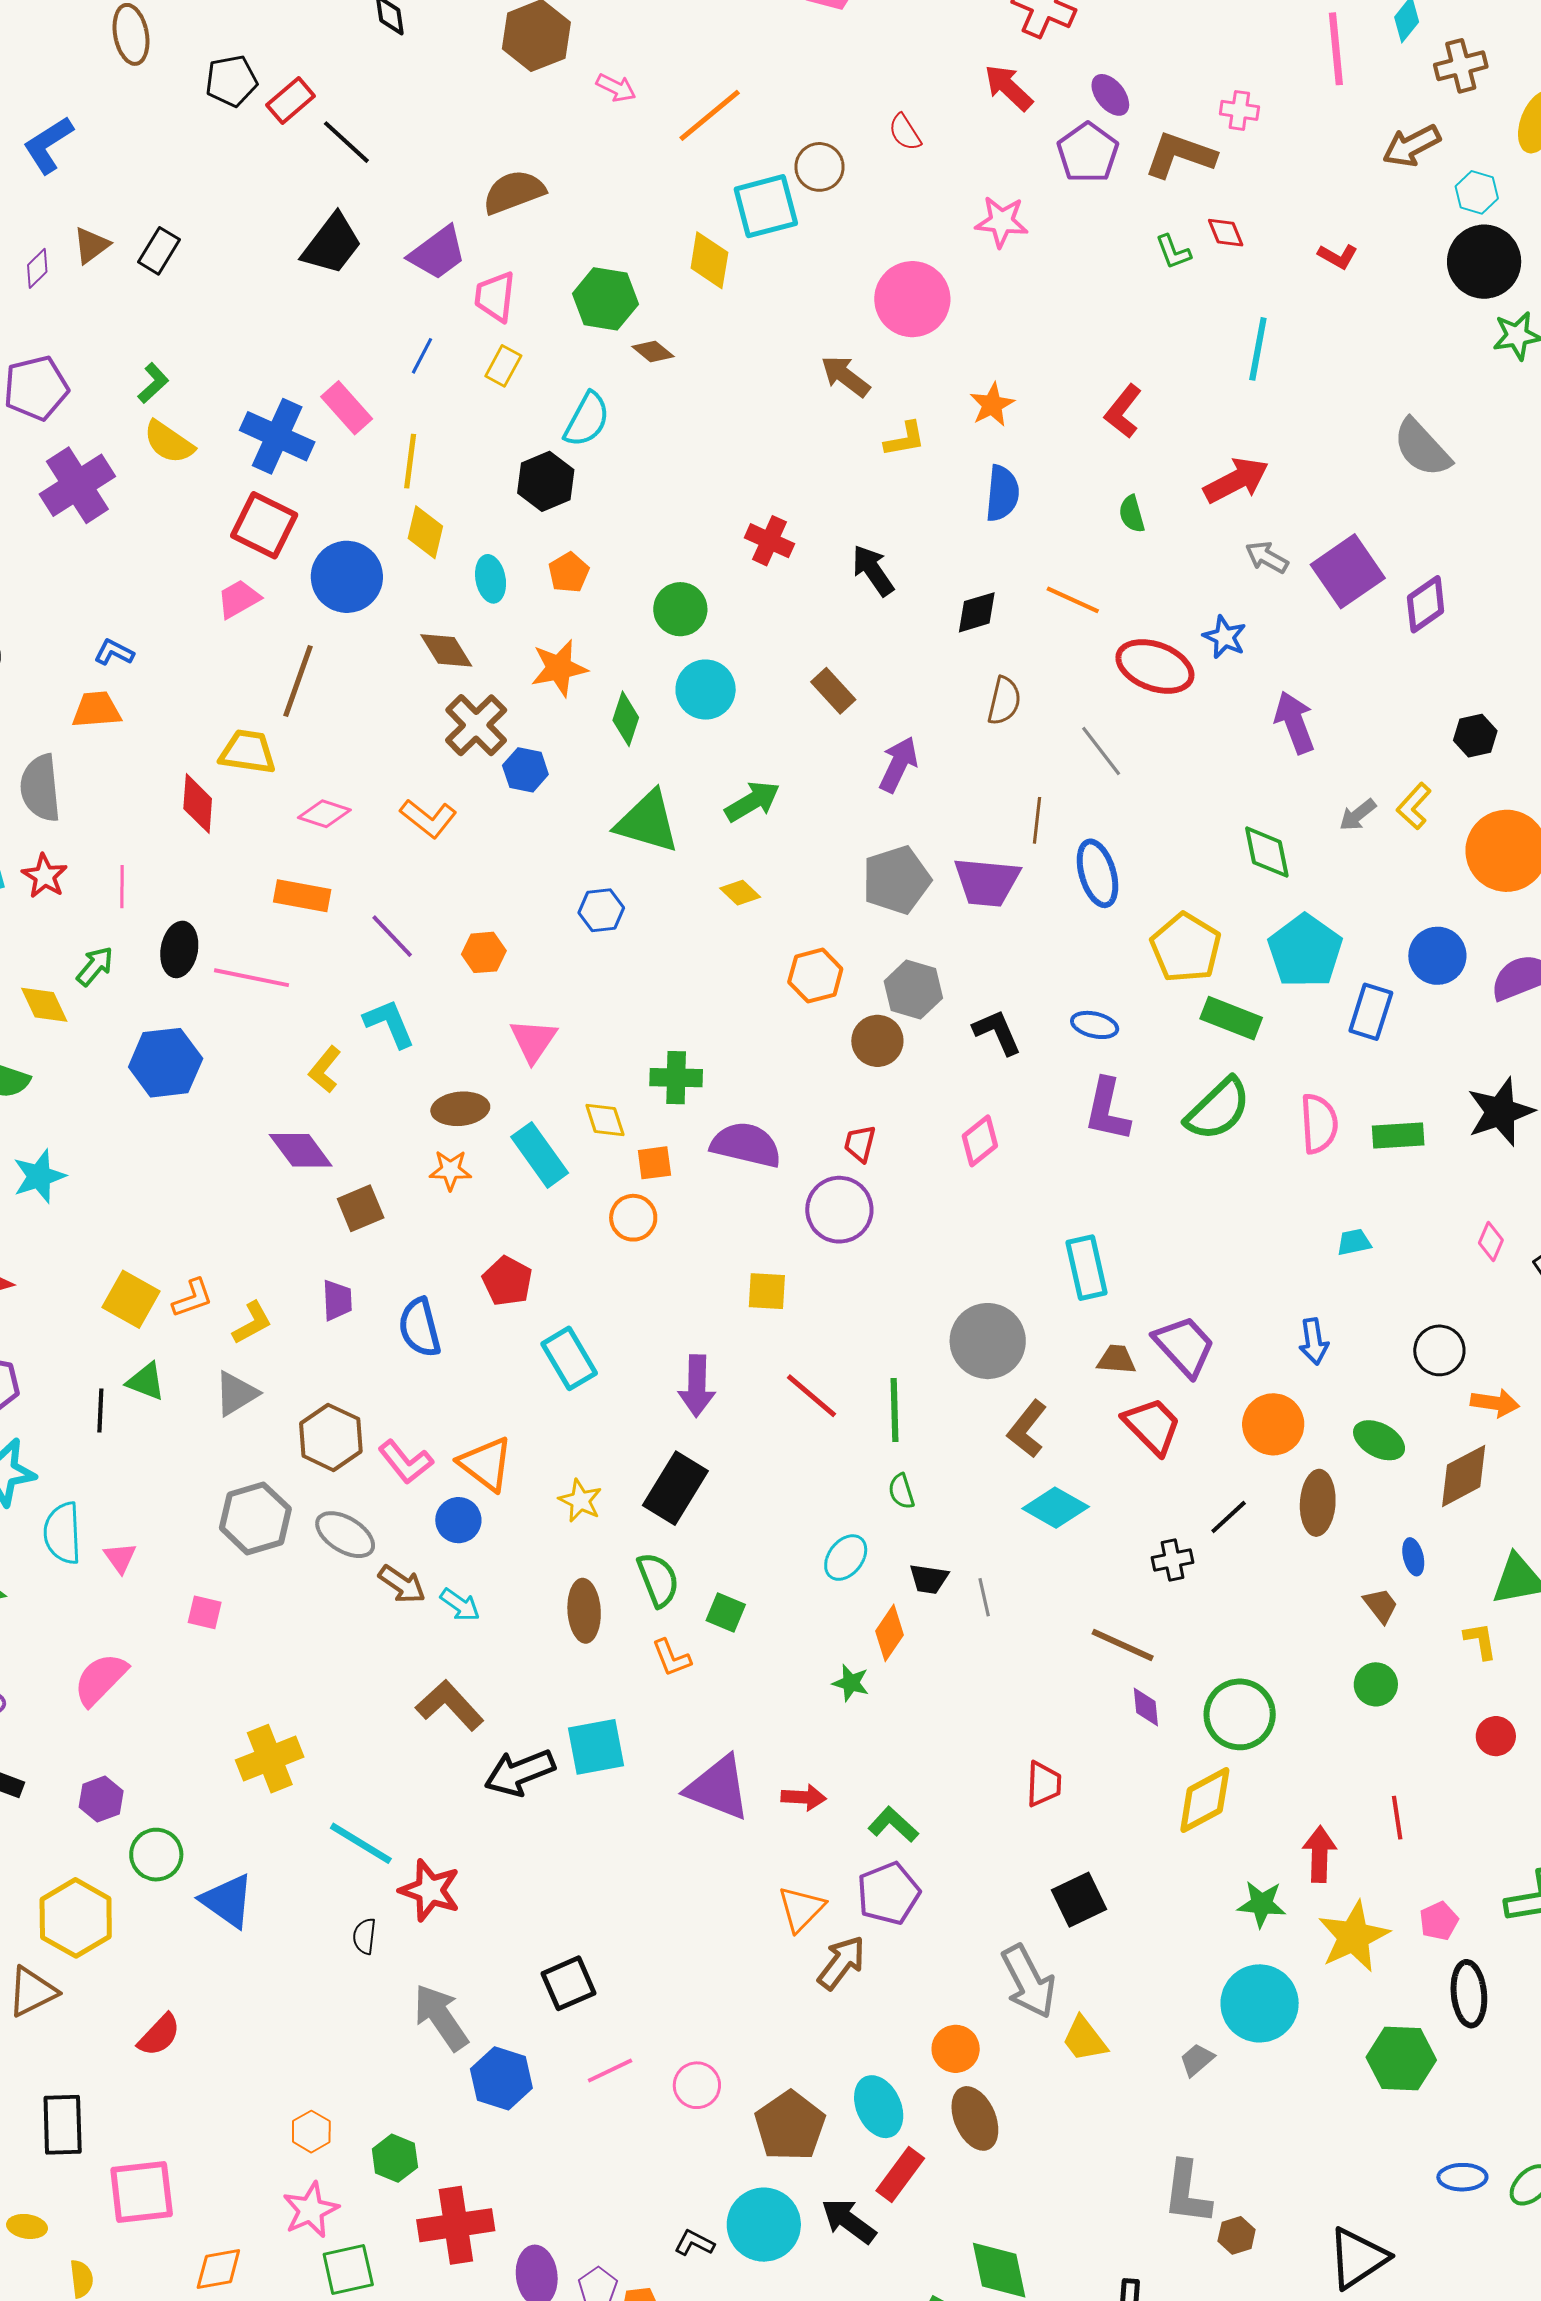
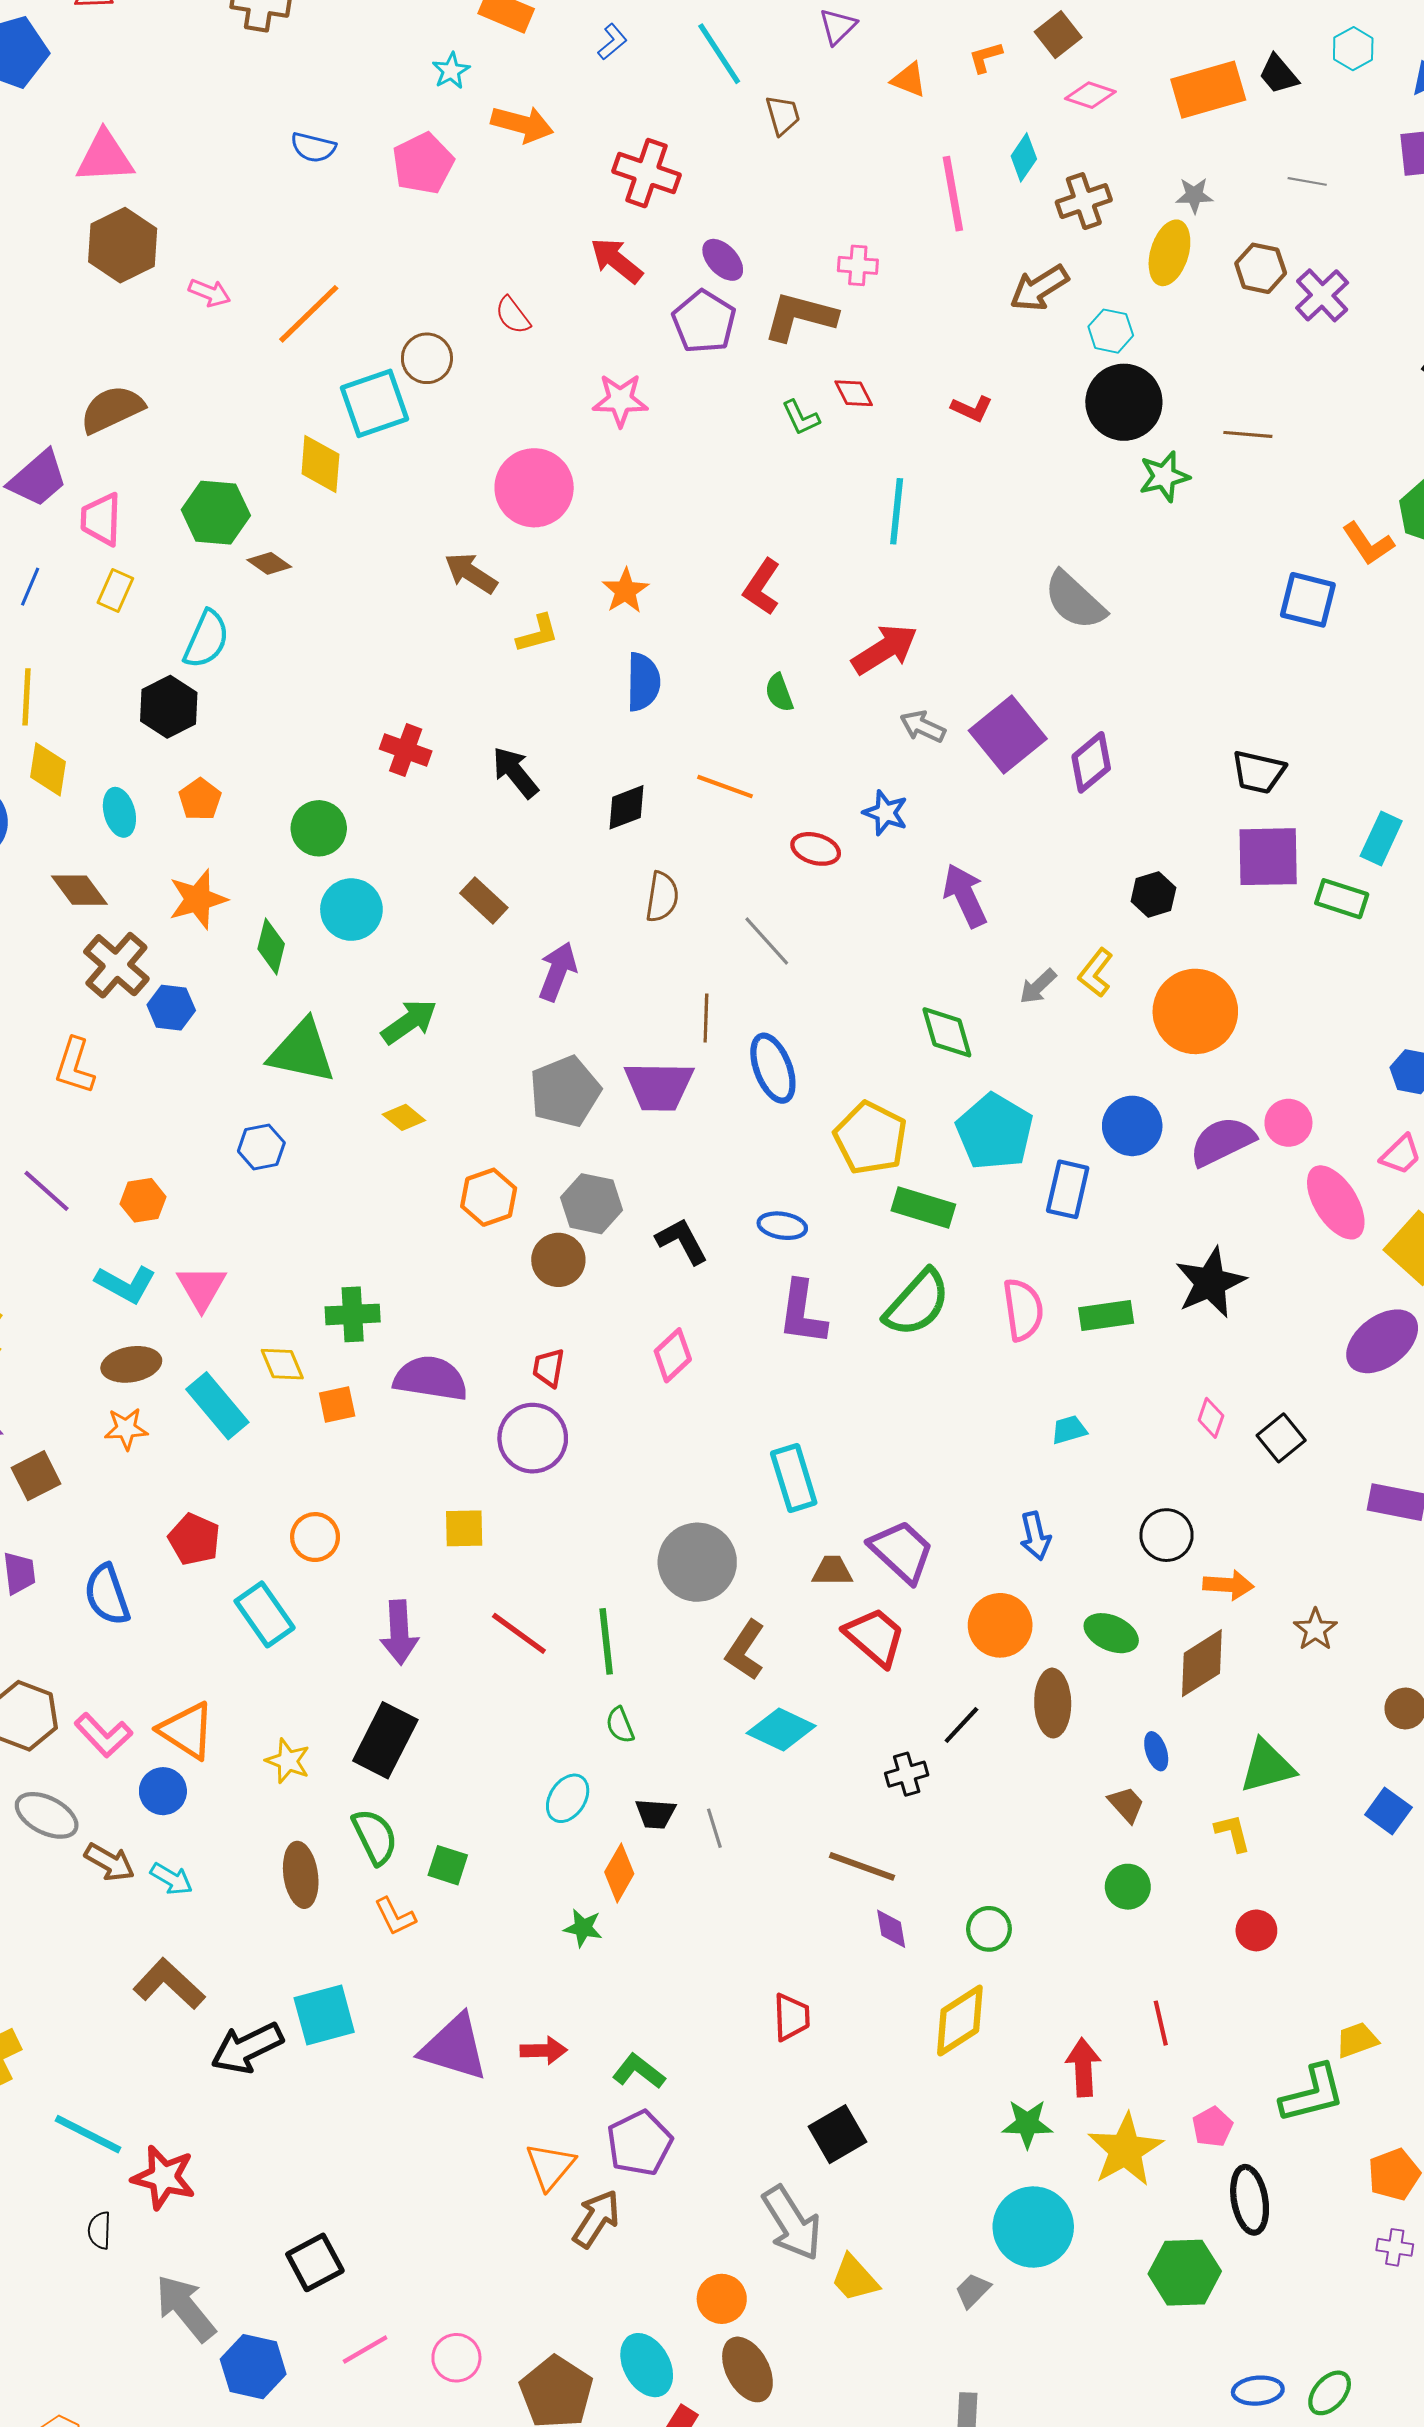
red ellipse: (1155, 666) -> (816, 849), size x0.6
orange L-shape: (428, 818) -> (75, 1066), turned 74
cyan L-shape: (389, 1023) -> (126, 1284), moved, turned 146
orange circle: (633, 1218) -> (315, 1537), moved
green circle: (1240, 1714) -> (989, 1929), size x0.6

